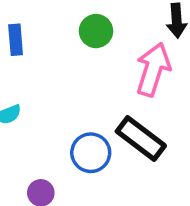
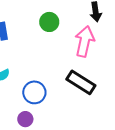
blue circle: (91, 153) -> (34, 92), moved

